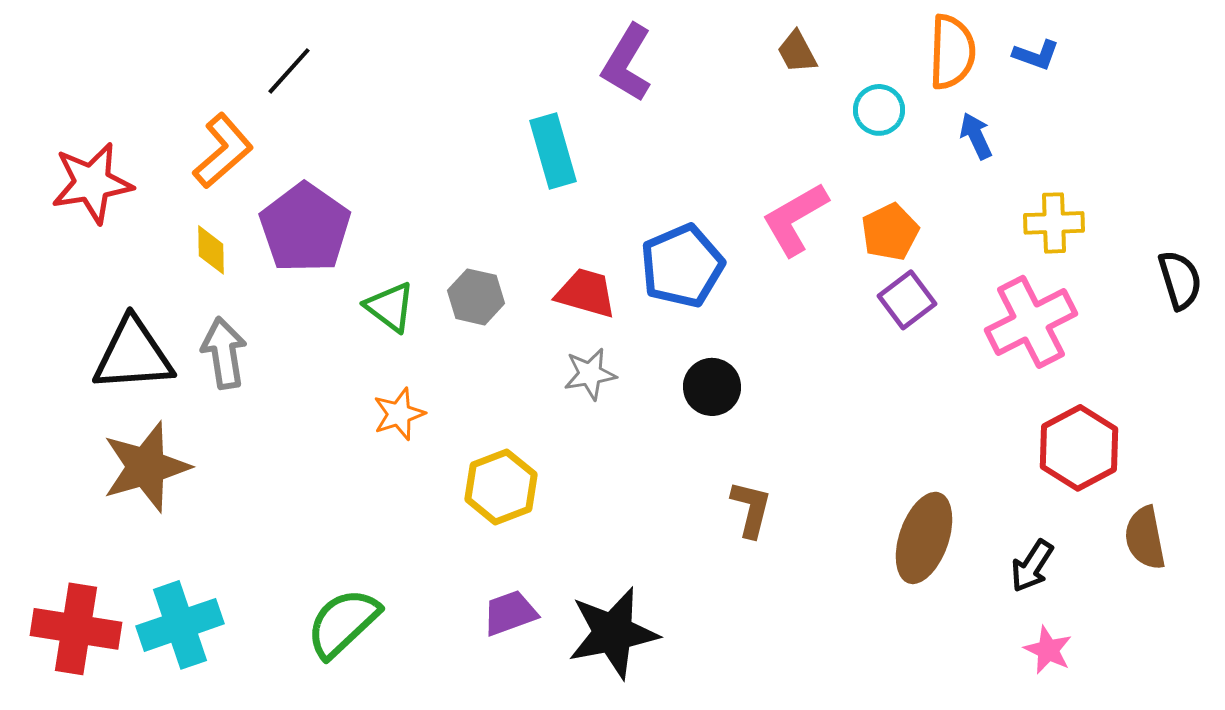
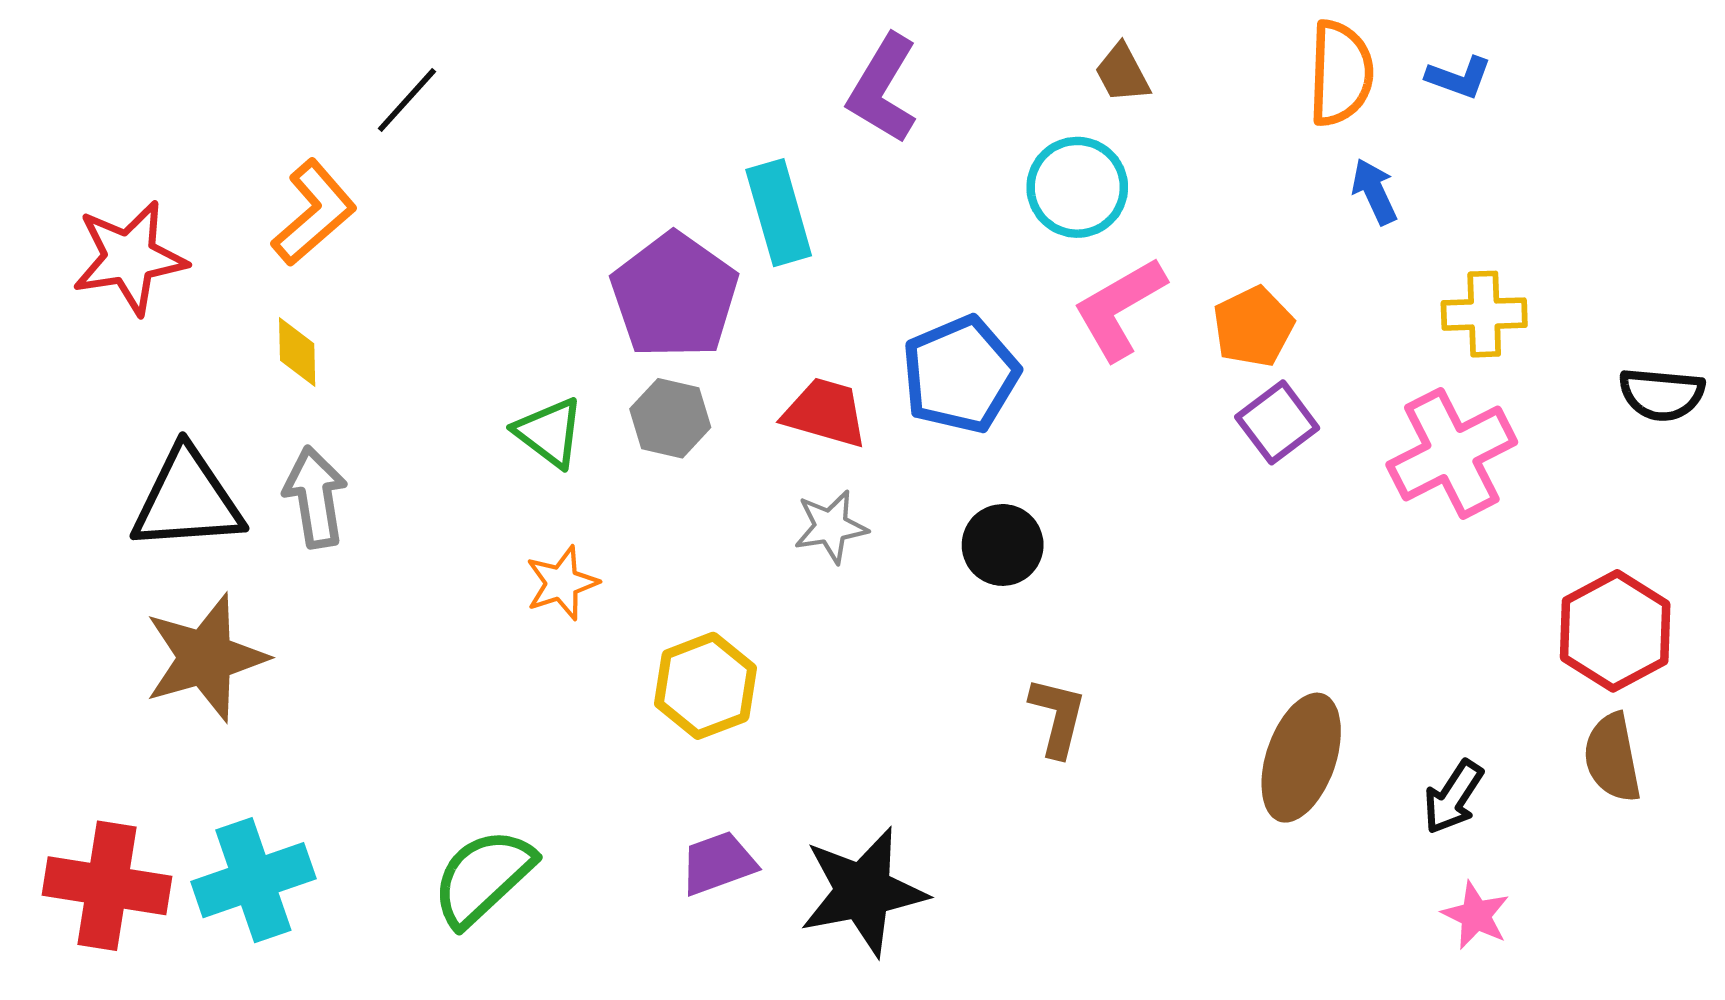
cyan circle: (879, 110) -> (1077, 187), moved, size x1.4
purple pentagon: (305, 228) -> (675, 296), moved
black semicircle: (1180, 280) -> (1662, 394), turned 112
red hexagon: (1079, 448) -> (1615, 631), moved

